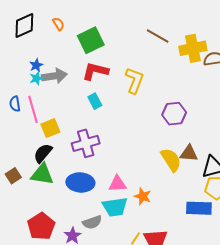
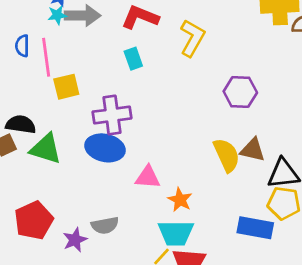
black semicircle: (43, 153) -> (21, 124), moved, turned 50
blue ellipse: (80, 182) -> (105, 148), moved
cyan trapezoid: (115, 207) -> (176, 233), moved

